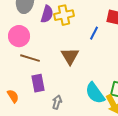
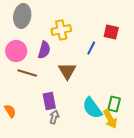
purple semicircle: (47, 14) -> (44, 50), moved
purple rectangle: (38, 83) -> (49, 101), moved

